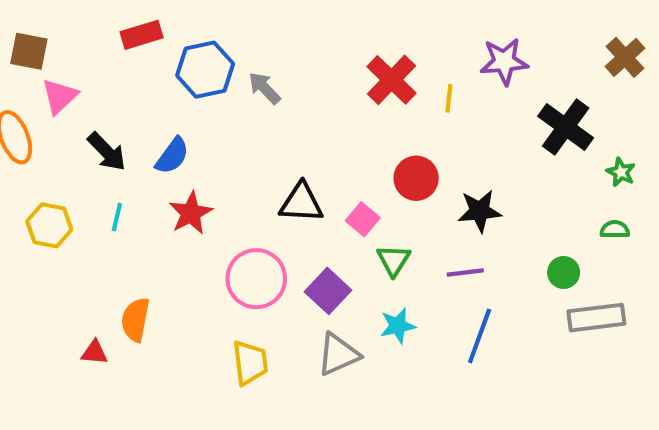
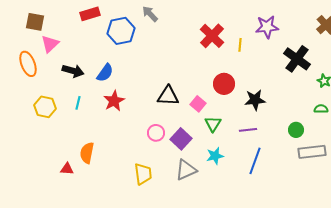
gray arrow: (264, 88) -> (150, 14), moved
black arrow: (107, 152) -> (73, 71), turned -30
pink circle: (256, 279) -> (156, 133), moved, size x0.6

